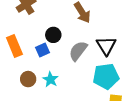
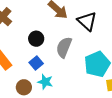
black triangle: (106, 46) -> (87, 21), moved
blue square: (42, 50) -> (36, 63), moved

